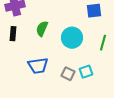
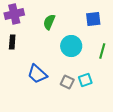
green semicircle: (42, 29) -> (49, 22), moved
blue trapezoid: (38, 66) -> (37, 74), turned 50

